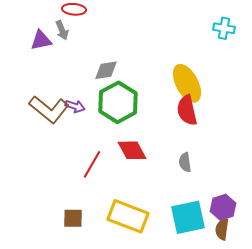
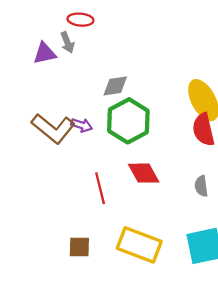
red line: (92, 164) -> (100, 188), turned -44

